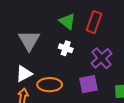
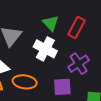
white cross: (66, 48) -> (45, 49), size x1.6

